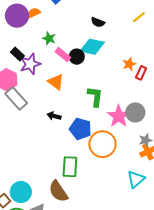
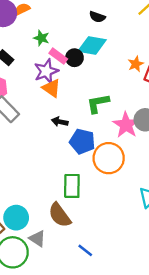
purple star: (30, 64) -> (46, 71), moved
green L-shape: (95, 97) -> (98, 103), turned -105
black arrow: (54, 116) -> (60, 122), moved

